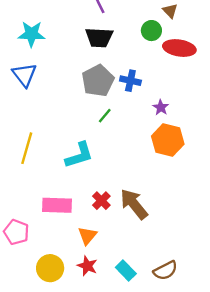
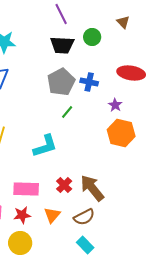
green circle: (151, 31) -> (92, 37), moved
red ellipse: (179, 48) -> (131, 73), moved
red star: (87, 266) -> (22, 215), moved, turned -30
brown semicircle: (165, 270) -> (84, 217), moved

